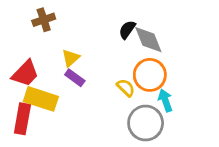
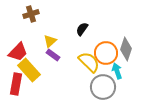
black semicircle: (127, 30) -> (82, 29), moved
gray diamond: (148, 40) -> (126, 49), moved, turned 40
yellow semicircle: (126, 88) -> (89, 62), size x1.6
yellow rectangle: (41, 99) -> (29, 70), turned 30

